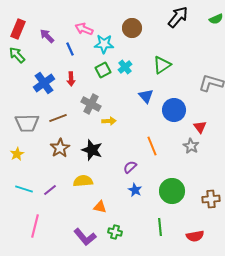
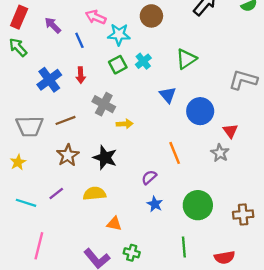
purple line: (50, 190) -> (56, 194), moved

